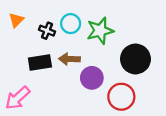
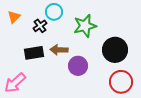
cyan circle: (71, 24) -> (54, 12), moved
black cross: (47, 31) -> (40, 26), turned 32
red circle: (121, 97) -> (121, 82), moved

